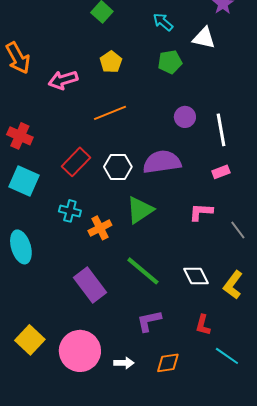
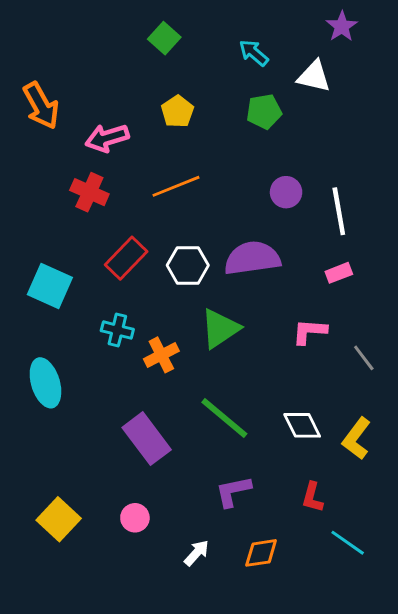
red cross: (20, 136) -> (89, 192), moved
pink circle: (80, 351) -> (135, 518), moved, size x0.5
white arrow: (124, 363) -> (197, 553), turned -48

